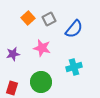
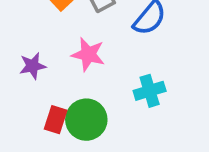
red rectangle: (12, 88) -> (56, 120), moved

